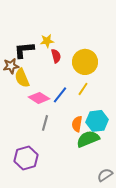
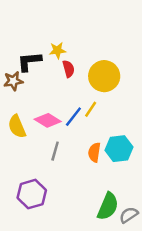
yellow semicircle: (22, 78) -> (17, 126), moved
yellow line: (83, 89) -> (91, 109), moved
green semicircle: (88, 139) -> (108, 206), moved, turned 135

